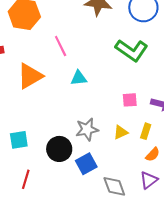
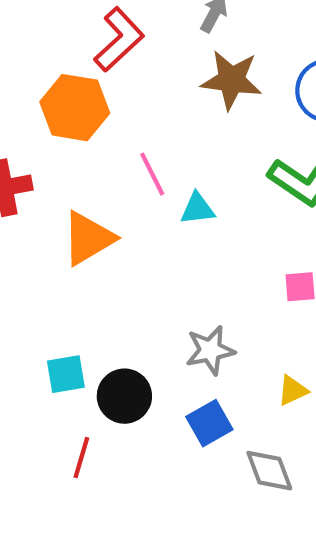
cyan triangle: (79, 78) -> (197, 209), moved
yellow triangle: (121, 132) -> (293, 390), moved
black circle: (59, 149) -> (124, 396), moved

